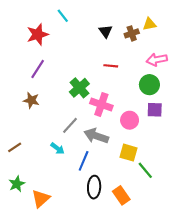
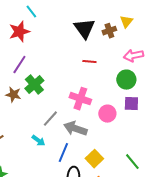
cyan line: (63, 16) -> (31, 12), moved
yellow triangle: (149, 24) -> (126, 22), turned -40
black triangle: (106, 31) -> (84, 29), size x1.6
green cross: (79, 88) -> (34, 85), moved
yellow square: (129, 153) -> (94, 159), moved, turned 30
green line: (145, 170) -> (132, 162), moved

